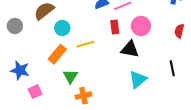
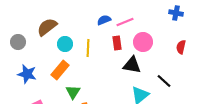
yellow line: (85, 44) -> (88, 48), moved, turned -72
black line: (172, 68) -> (164, 81), moved, turned -35
blue star: (20, 70) -> (27, 74), moved

